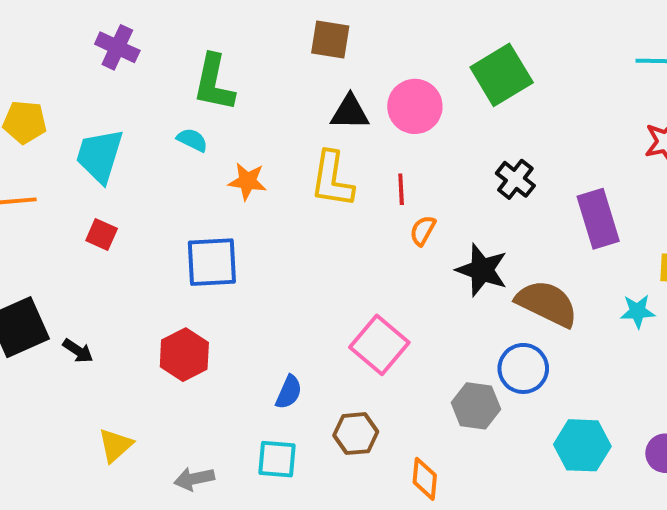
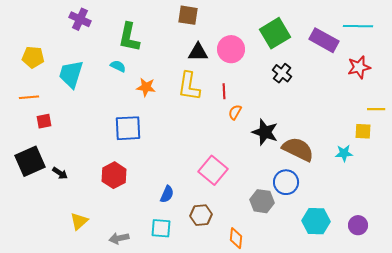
black cross: (515, 179) -> (282, 73), moved
purple rectangle: (598, 219) -> (324, 40), moved, turned -44
red square: (102, 234) -> (44, 121), moved, turned -35

